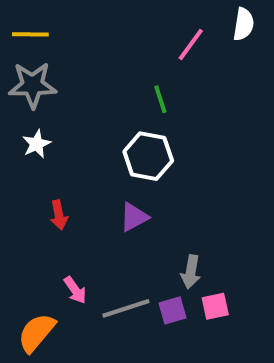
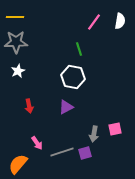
white semicircle: (244, 24) -> (120, 21), moved
pink square: (215, 306) -> (115, 129), moved

